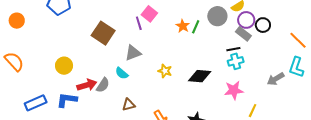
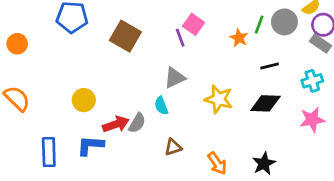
green line: (196, 27) -> (259, 25), moved
brown square: (103, 33) -> (125, 36), moved
black line: (233, 49) -> (270, 66), moved
yellow star: (165, 71) -> (219, 99), size x1.5
cyan semicircle: (122, 73) -> (161, 106), turned 32
blue rectangle: (36, 103) -> (49, 152), turned -65

